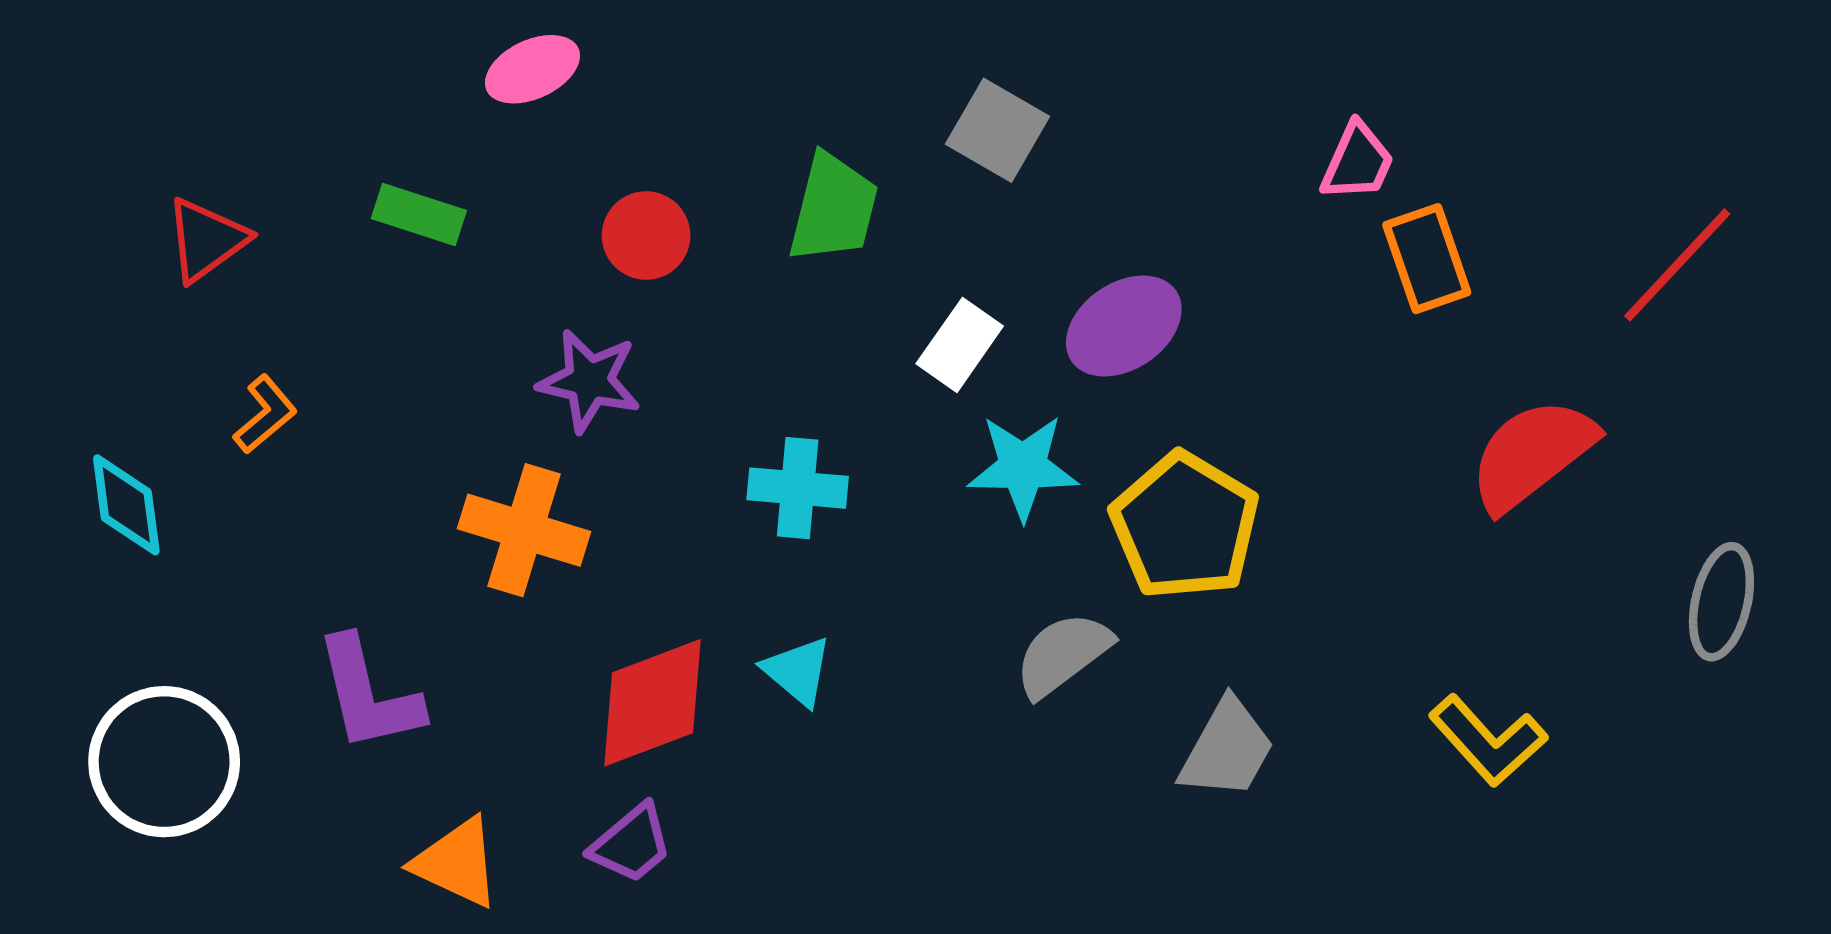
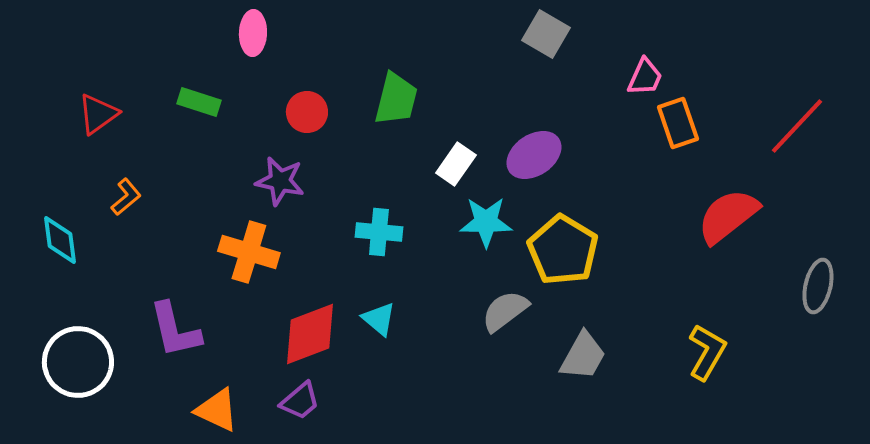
pink ellipse: (532, 69) -> (253, 33), turned -63
gray square: (998, 130) -> (546, 34), moved
yellow L-shape: (1488, 741) -> (707, 352), turned -108

